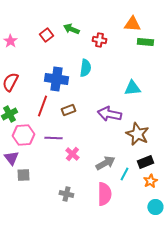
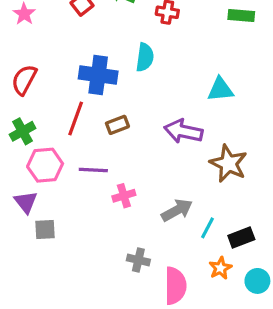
pink cross: (72, 154) -> (124, 196), turned 32
black rectangle: (145, 162) -> (241, 237), moved
orange star: (150, 181) -> (220, 268), moved
gray cross: (66, 194) -> (138, 260), moved
pink semicircle: (104, 194) -> (175, 286), moved

